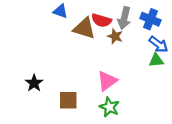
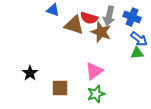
brown star: (115, 36) -> (101, 32), size x1.5
green star: (109, 107) -> (96, 94), turned 30

